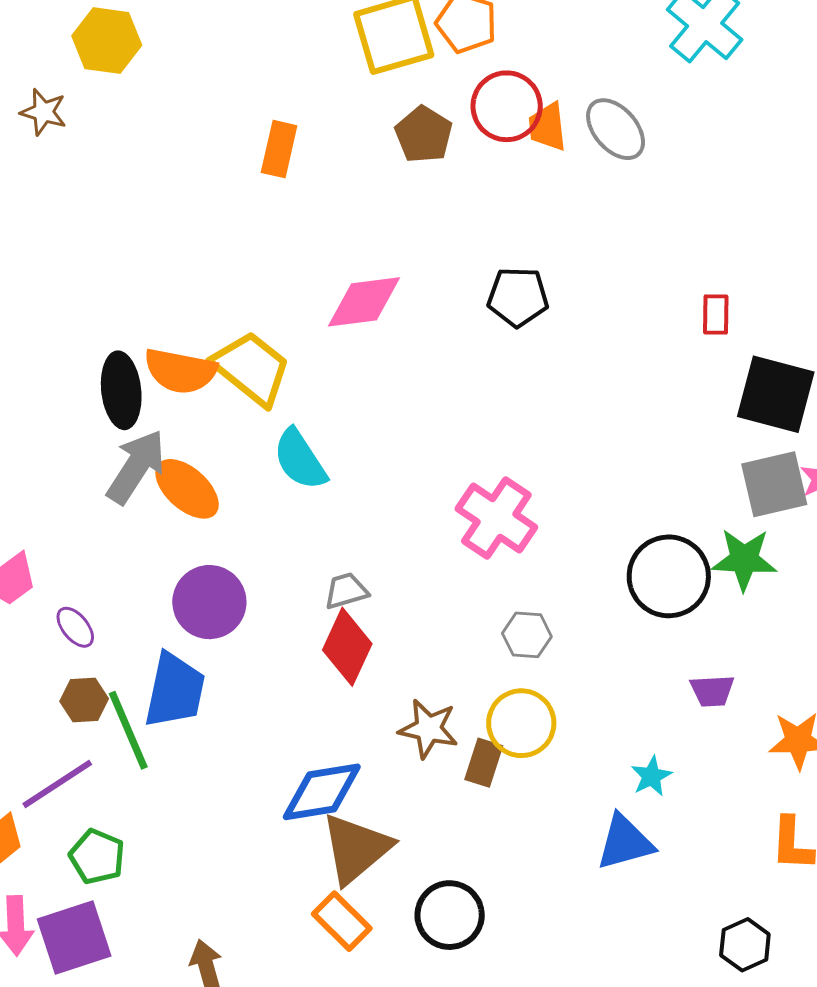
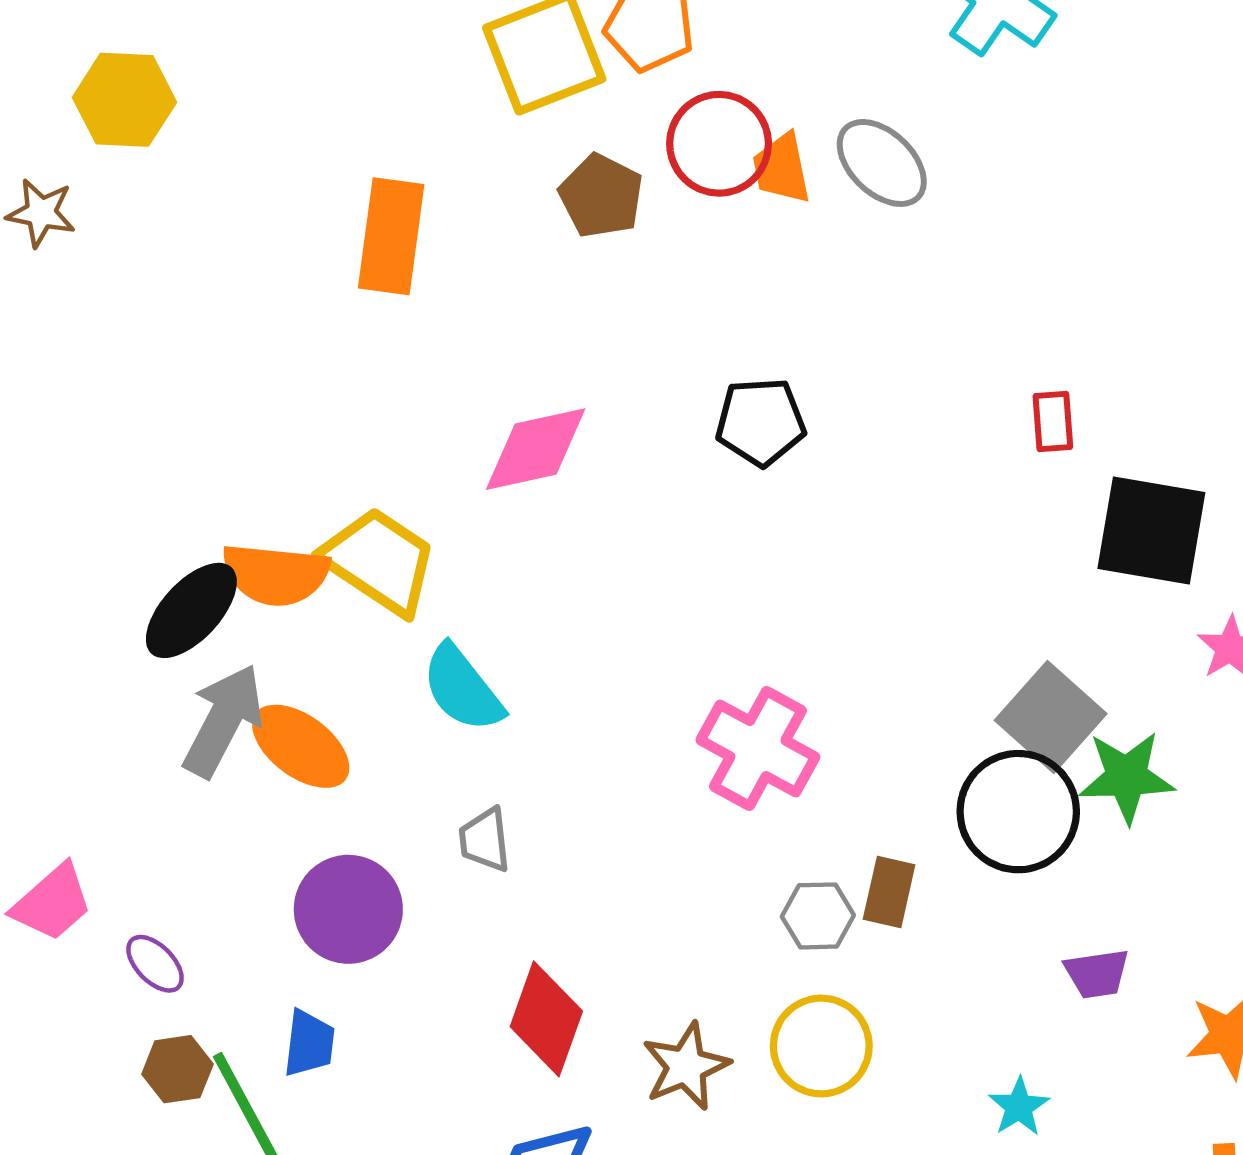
orange rectangle: (279, 149) -> (391, 236), size x1.4
black ellipse: (121, 390) -> (191, 610), turned 54
gray square: (774, 484) -> (1051, 717), moved, turned -30
gray trapezoid: (346, 591) -> (485, 840), moved, turned -75
red diamond: (347, 647) -> (546, 1019), moved
blue trapezoid: (175, 690) -> (309, 1043), size x0.6
brown star: (428, 729) -> (686, 1066), turned -30
brown rectangle: (484, 763) -> (889, 892), moved

